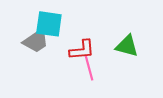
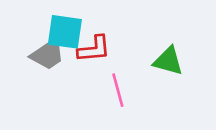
red L-shape: (82, 50) -> (94, 49), moved

